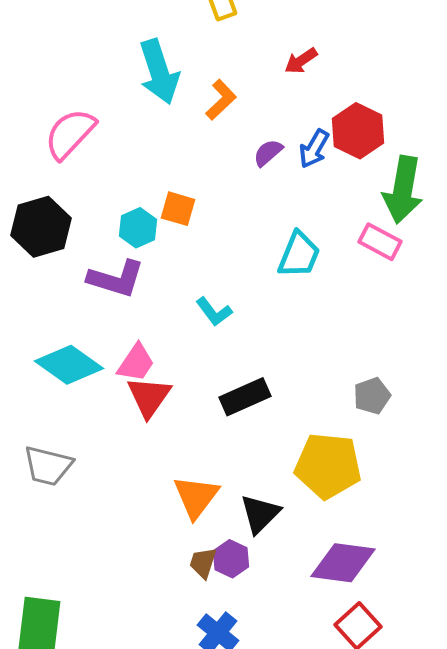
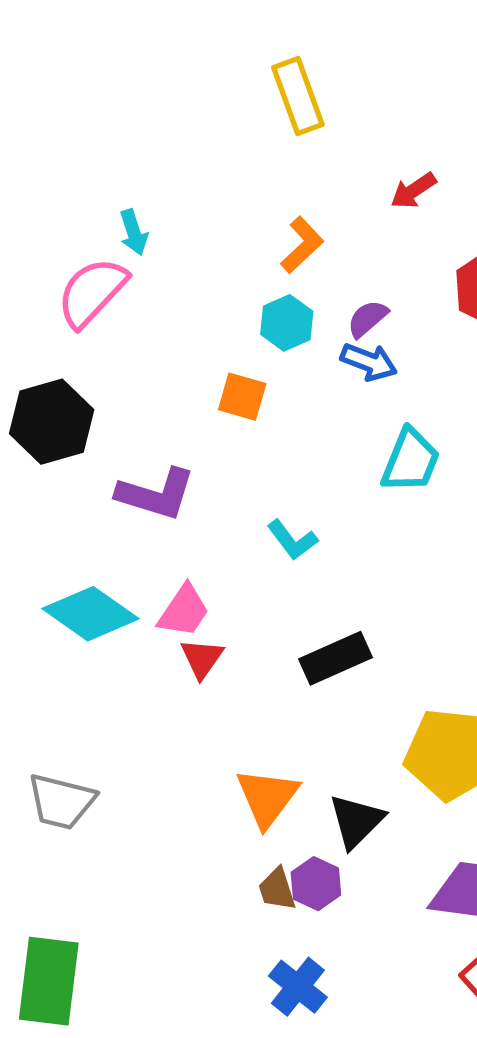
cyan arrow: (159, 72) -> (134, 232), moved, size x0.5
blue arrow: (314, 149) -> (369, 362), moved, turned -99
cyan hexagon: (138, 228) -> (287, 323), moved
red triangle: (149, 397) -> (202, 658), size x0.7
gray trapezoid: (48, 466) -> (61, 802), moved
brown trapezoid: (203, 563) -> (277, 889), turned -36

